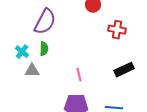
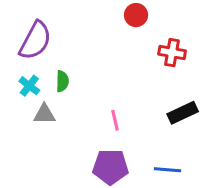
purple semicircle: (45, 22) -> (35, 41), moved

